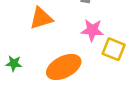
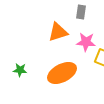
orange triangle: (41, 18) -> (58, 32), moved

